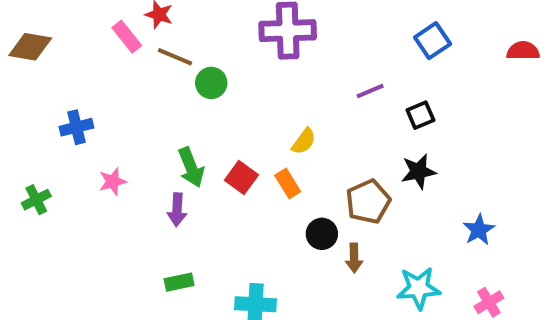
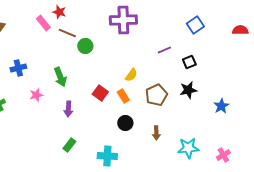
green arrow: (191, 167) -> (60, 77), moved
brown pentagon: (368, 202) -> (156, 95), moved
blue star: (479, 230) -> (221, 106), moved
black circle: (322, 234) -> (125, 123), moved
green rectangle: (179, 282) -> (69, 145), turned -40

